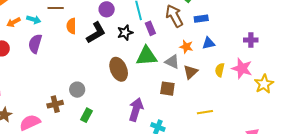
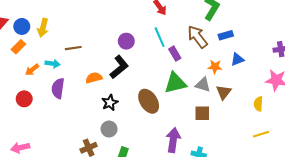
orange semicircle: (71, 26) -> (94, 78), moved, turned 84
black star: (125, 33) -> (110, 103), moved
yellow semicircle: (220, 70) -> (258, 104), moved
yellow line: (205, 112) -> (261, 134), moved

